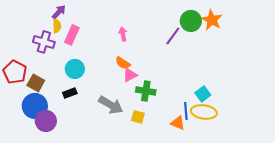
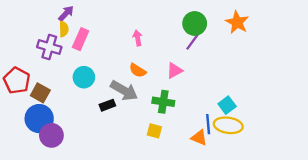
green circle: (191, 21) -> (195, 23), moved
pink triangle: (130, 75) -> (175, 70), moved
black rectangle: (70, 93) -> (107, 105), moved
gray arrow: (111, 105) -> (124, 91), moved

